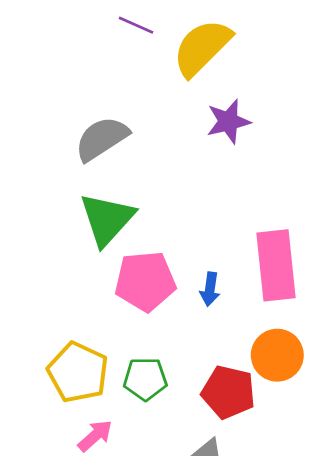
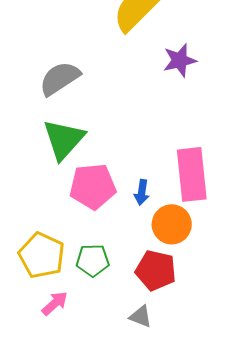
purple star: (228, 121) -> (180, 60), moved
orange circle: (277, 355) -> (172, 224), moved

